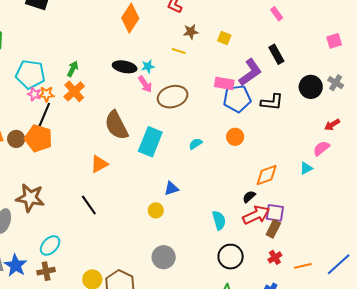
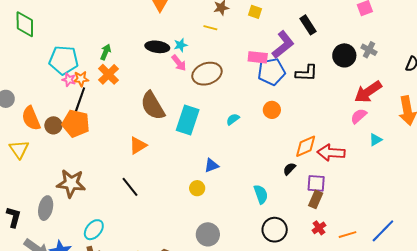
red arrow: (332, 125) -> (368, 92), size x1.8
cyan triangle: (306, 168) -> (376, 140), moved
red arrow: (256, 215) -> (331, 153), moved, turned -148

